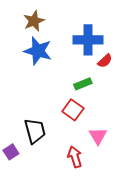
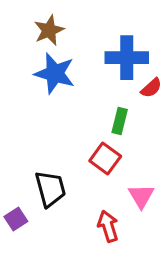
green rectangle: (83, 84) -> (120, 121), turned -54

